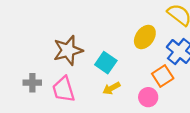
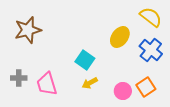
brown star: (68, 50) -> (28, 30), moved
orange square: (163, 76) -> (146, 87), moved

